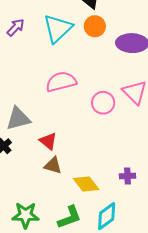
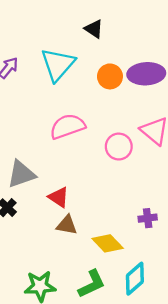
orange circle: (95, 26) -> (110, 76), moved
purple cross: (128, 176) -> (148, 218), moved

